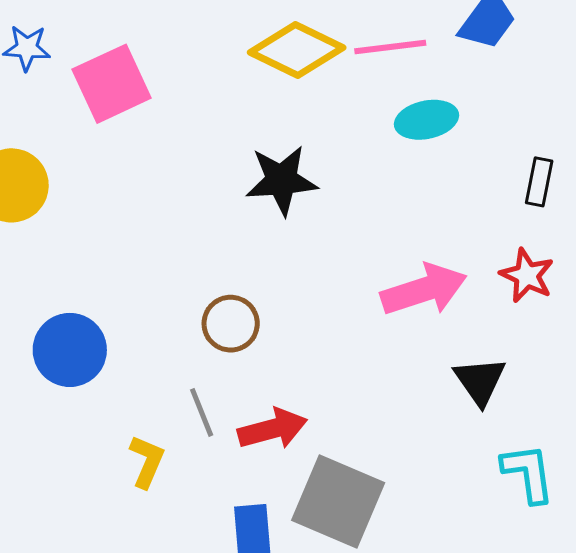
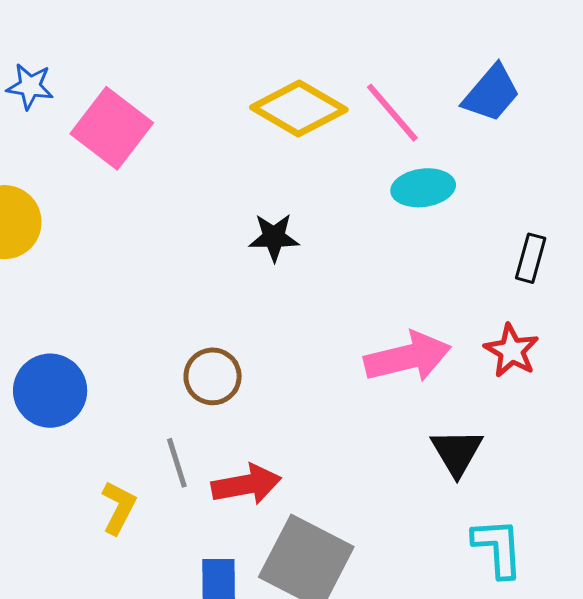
pink line: (390, 47) -> (392, 113), turned 52
pink square: (112, 84) -> (112, 128), turned -32
black star: (281, 180) -> (274, 237), size x0.7

